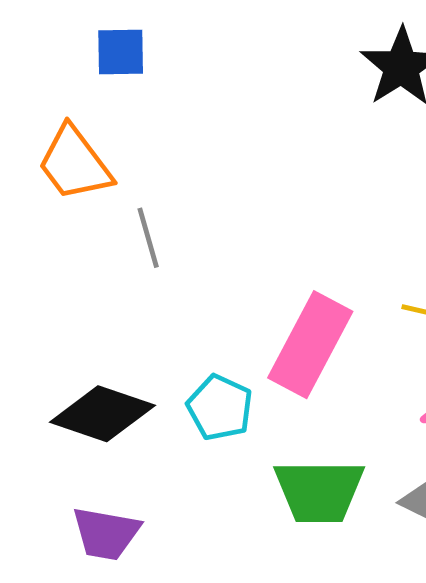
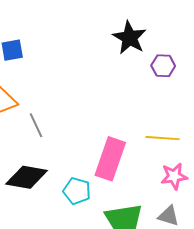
black diamond: (102, 414) -> (27, 177), moved

